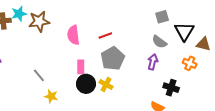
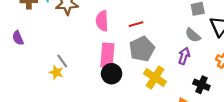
pink rectangle: (81, 67) -> (107, 55), size x1.6
yellow cross: (106, 85) -> (155, 78), moved, size x1.5
yellow star: (51, 96) -> (56, 72), moved

